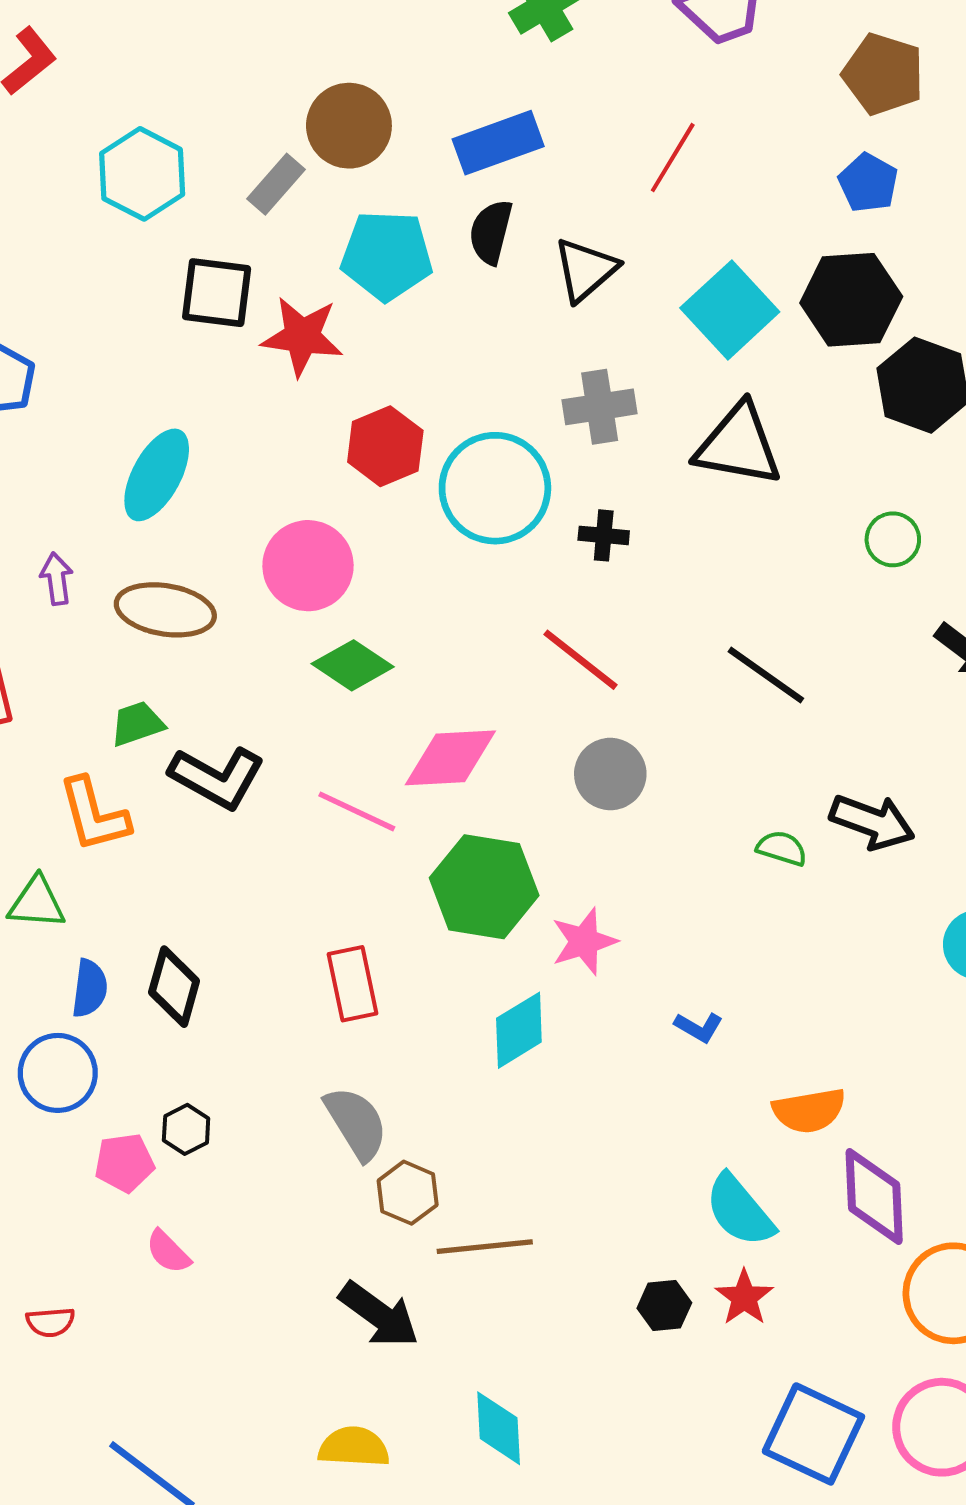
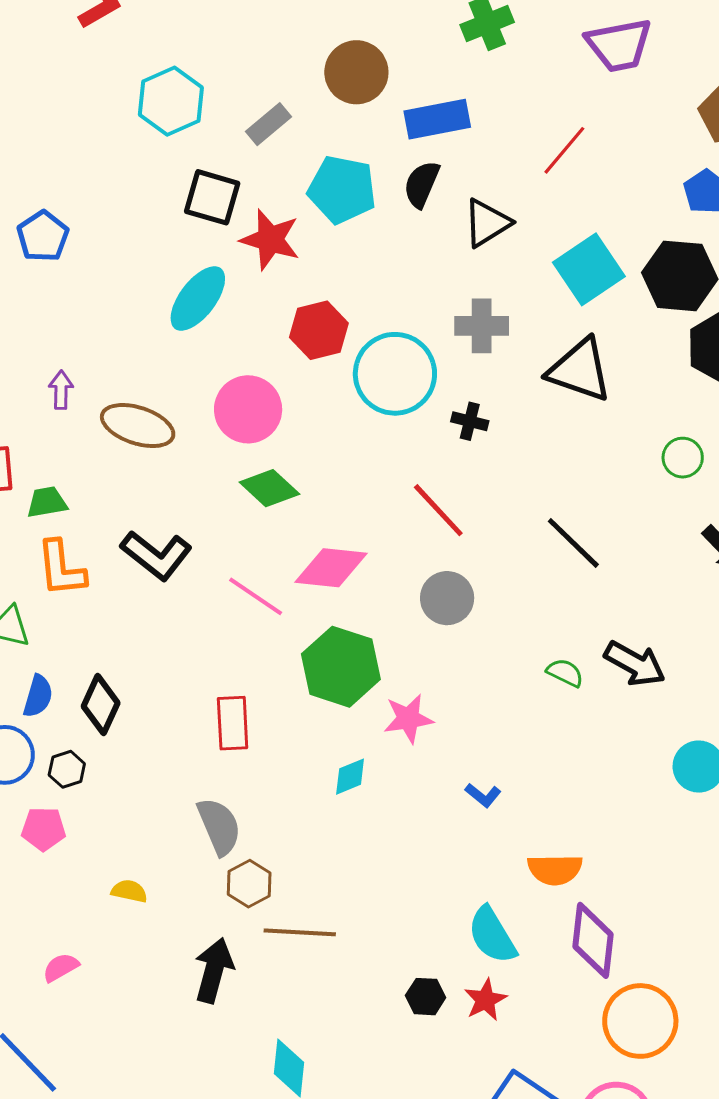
brown circle: (349, 126) -> (356, 72), moved
cyan ellipse: (157, 475) -> (198, 298), moved
green trapezoid: (137, 724) -> (47, 502), moved
cyan diamond: (519, 1030) -> (350, 777), size x0.7
black hexagon: (186, 1129) -> (67, 769), moved
pink semicircle: (168, 1252) -> (61, 967), moved, turned 96
black arrow: (379, 1315) -> (214, 970), turned -120
yellow semicircle: (354, 1447) -> (129, 891), moved, size x0.7

